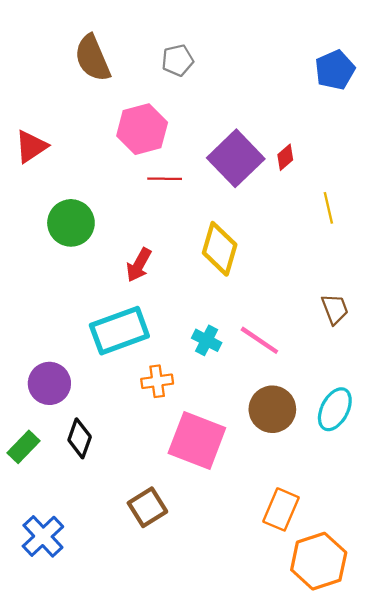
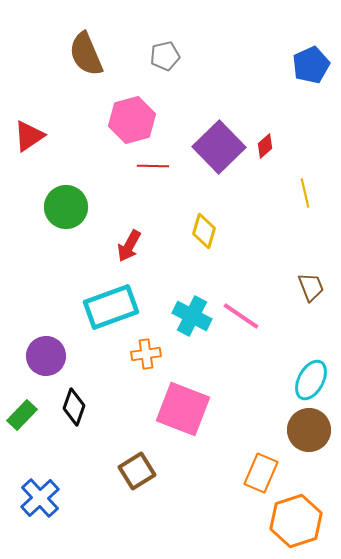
yellow diamond: (220, 249) -> (204, 231), size x0.7
cyan cross: (207, 340) -> (192, 316), size x1.4
brown circle: (272, 409) -> (309, 430), moved

